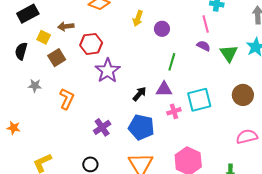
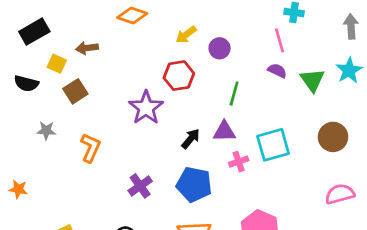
yellow arrow: (138, 18) -> (186, 35), turned 35
red hexagon: (91, 44) -> (179, 76), moved
black semicircle: (21, 51) -> (26, 83), turned -90

